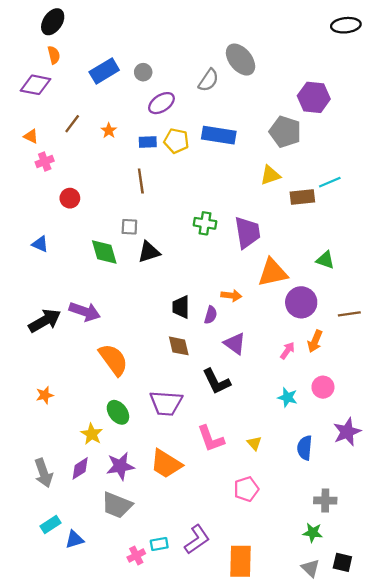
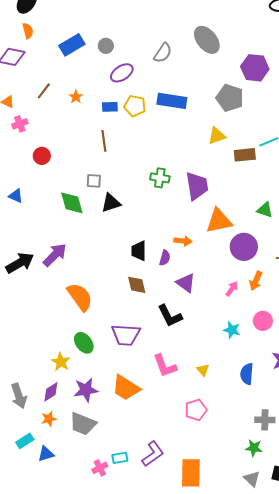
gray ellipse: (241, 60) -> (207, 40), moved
purple arrow: (85, 312) -> (55, 255), turned -64
orange star: (45, 395) -> (49, 419), moved

